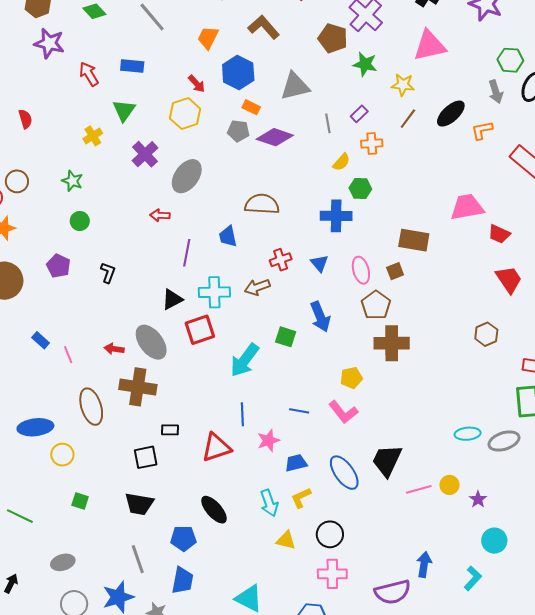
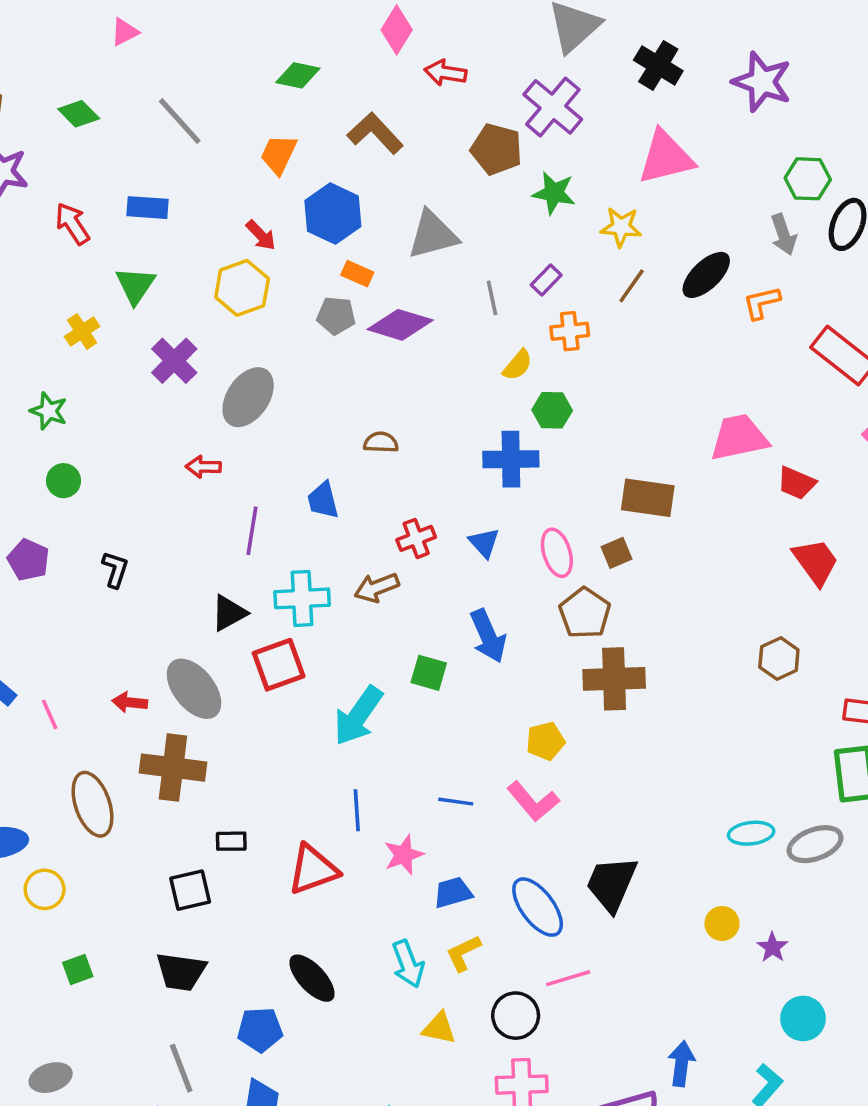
brown semicircle: (262, 204) -> (381, 442), size x0.6
pink line: (419, 489) -> (568, 978), moved
green square: (80, 501) -> (78, 970), turned -36

